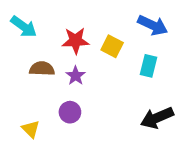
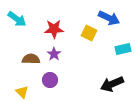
yellow square: (112, 46) -> (89, 33), moved
cyan rectangle: (149, 66) -> (123, 49), moved, turned 63
brown semicircle: (42, 69) -> (31, 59), moved

